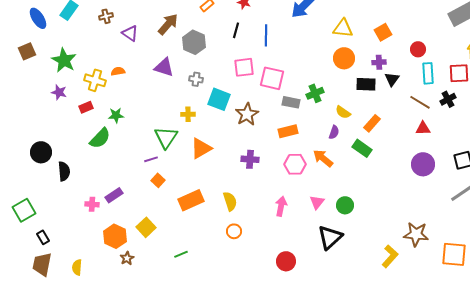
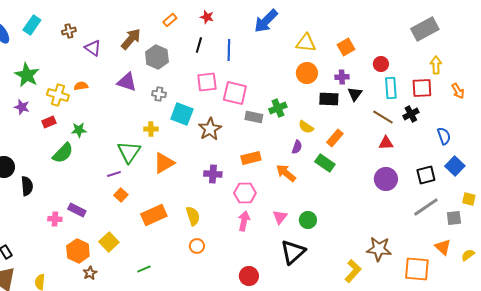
orange rectangle: (288, 131) -> (251, 158), moved
pink hexagon: (295, 164) -> (245, 193), moved
purple rectangle: (114, 195) -> (77, 210), turned 60

